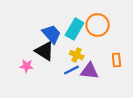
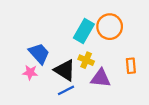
blue trapezoid: (52, 34) -> (39, 53), moved
black triangle: (45, 51) -> (65, 70), moved
blue line: (72, 70) -> (66, 90), moved

